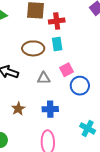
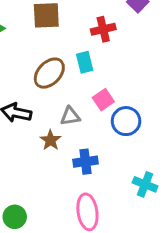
red cross: (57, 21) -> (103, 29), moved
brown ellipse: (33, 48) -> (49, 73), turned -40
brown star: (18, 109) -> (51, 140), moved

